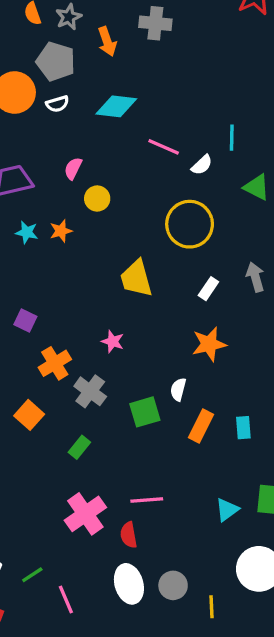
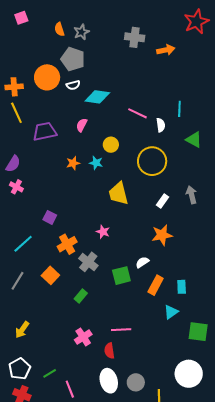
orange arrow: (107, 41) -> (166, 50), moved, turned -84
cyan diamond: (116, 106) -> (97, 97), moved
white semicircle: (202, 165) -> (161, 125), turned -56
yellow circle: (97, 199) -> (111, 145), moved
cyan star: (27, 232) -> (96, 163), moved
white semicircle: (178, 389) -> (142, 262), turned 40
cyan triangle: (227, 510) -> (171, 312), moved
pink cross: (85, 514) -> (83, 337), size x0.7

